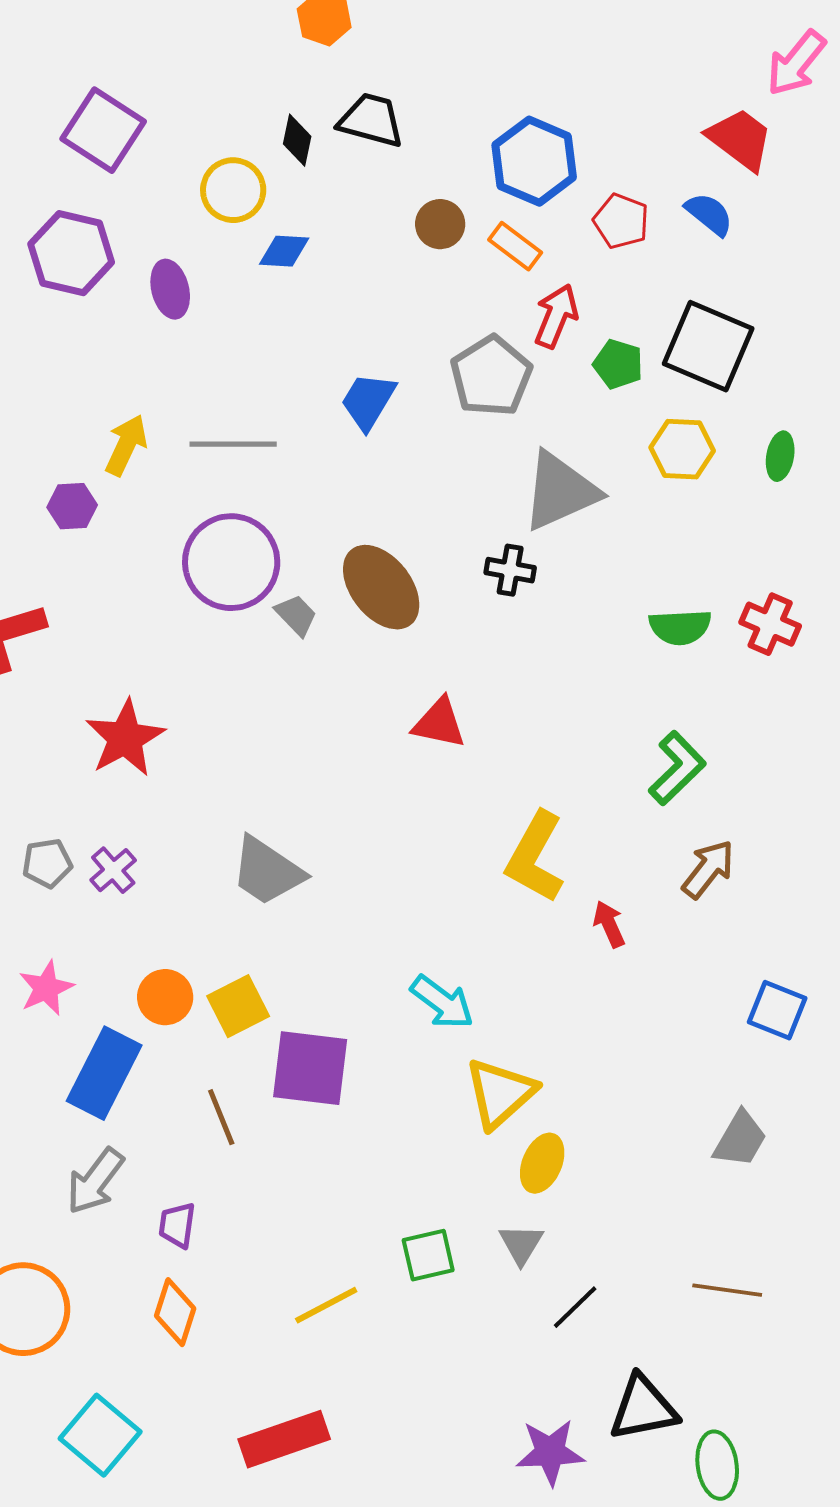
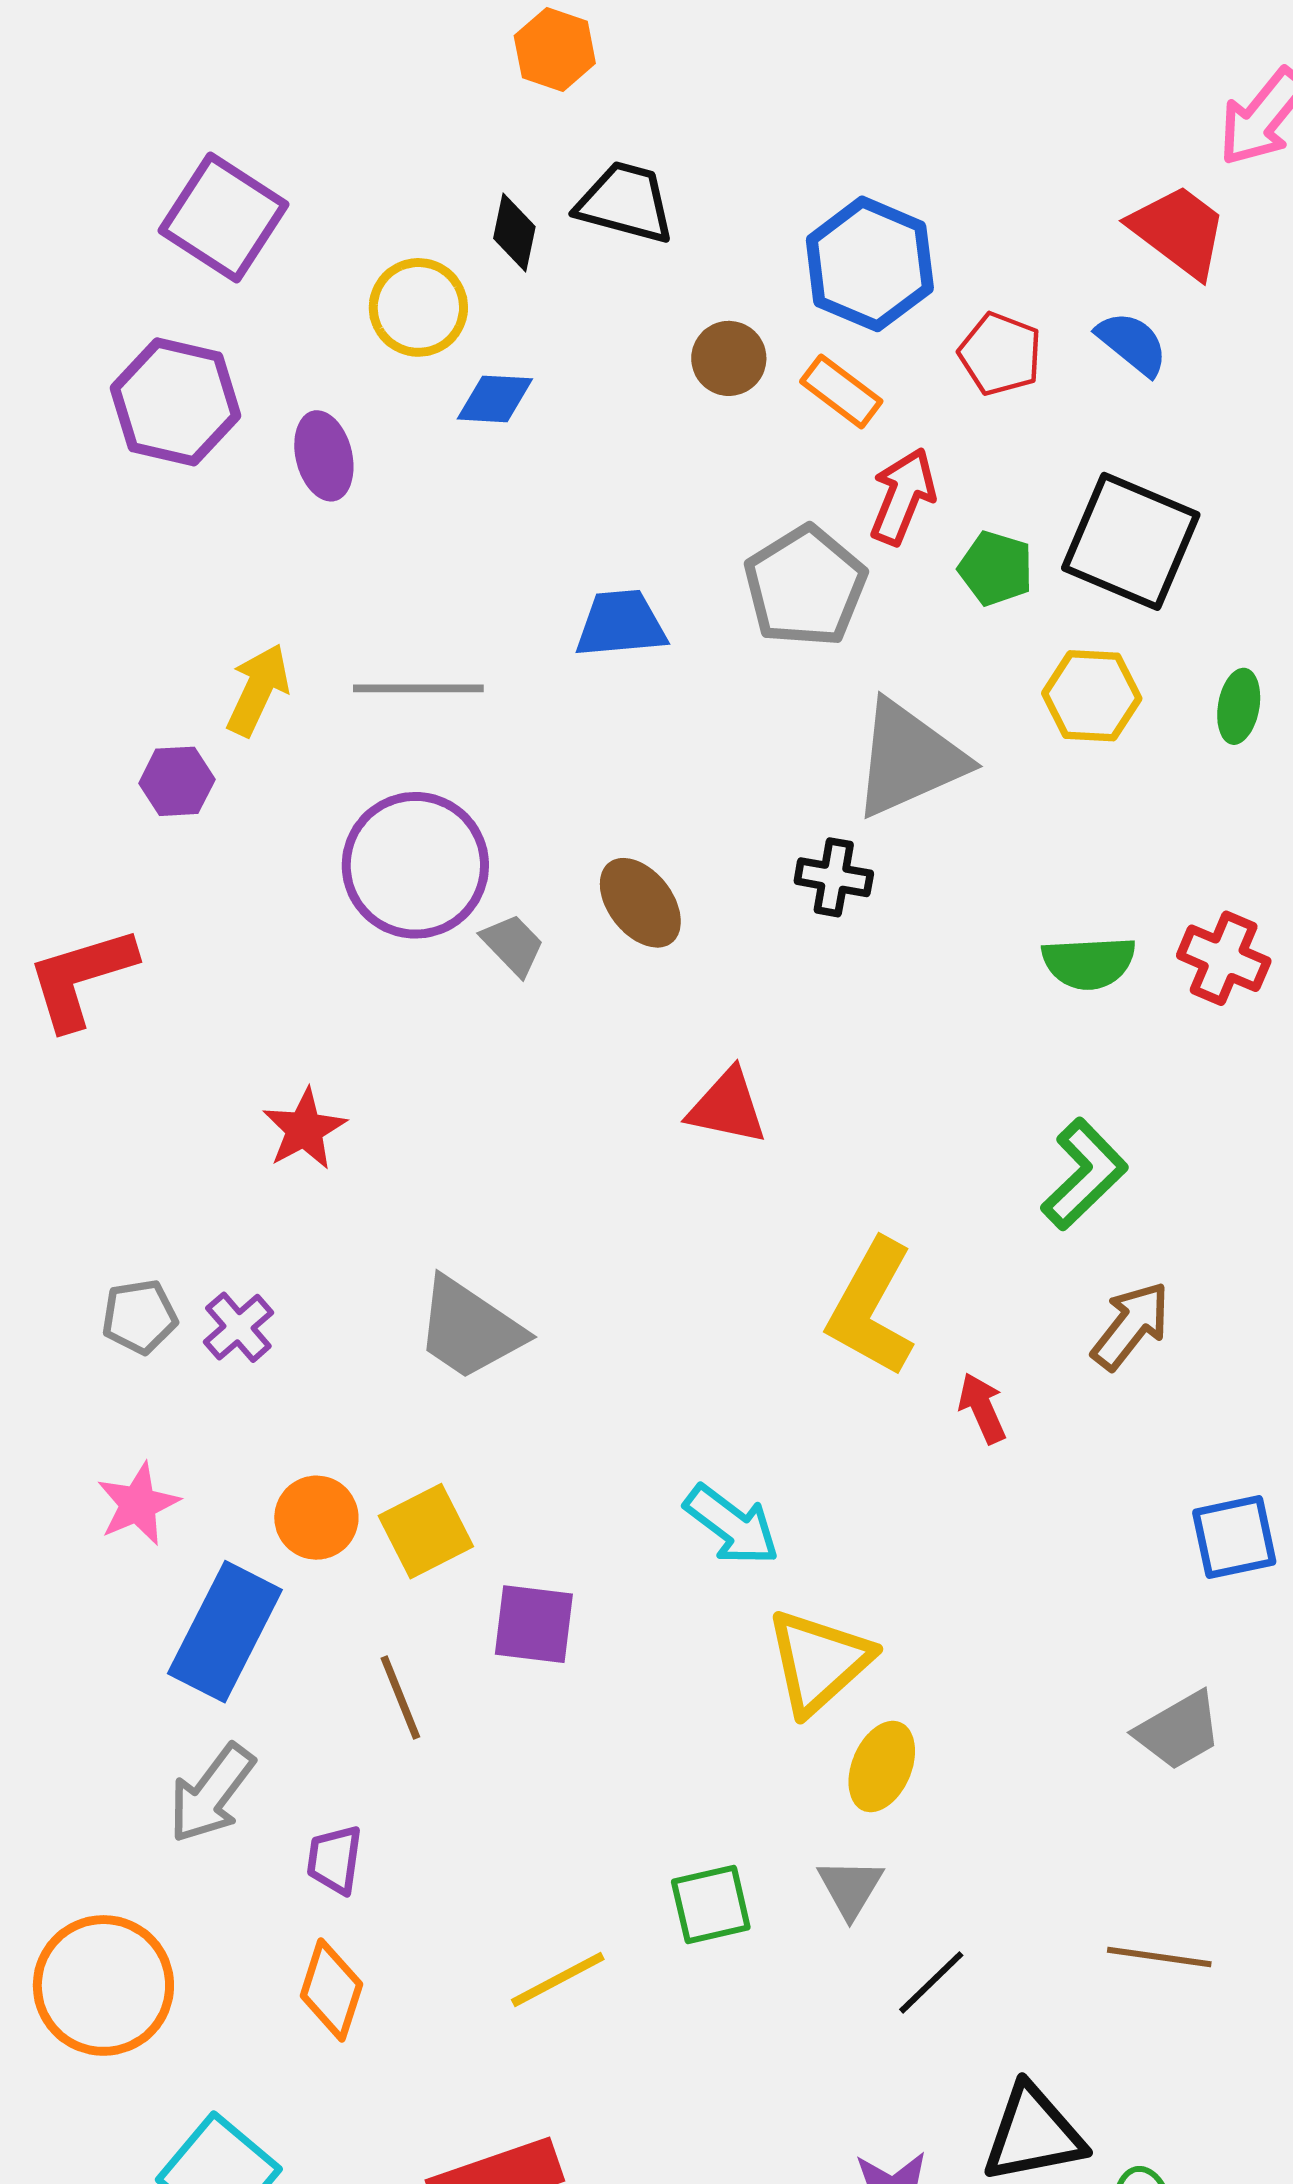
blue trapezoid: (368, 401) -> (621, 624), turned 54
brown ellipse: (381, 587) -> (640, 903), size x0.7
red star: (125, 738) -> (304, 1129), moved, size x0.7
blue square: (777, 1010) -> (1234, 1537), turned -34
purple square: (310, 1068) -> (534, 1624), size x0.7
gray trapezoid: (740, 1139) -> (1179, 1731), turned 30

